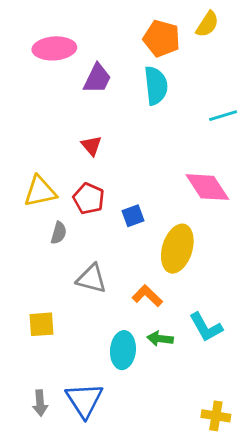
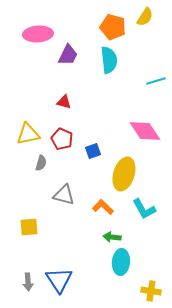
red triangle: (92, 146) -> (64, 102), turned -35
cyan L-shape: (206, 327) -> (144, 209), moved
cyan ellipse: (123, 350) -> (121, 262), moved

